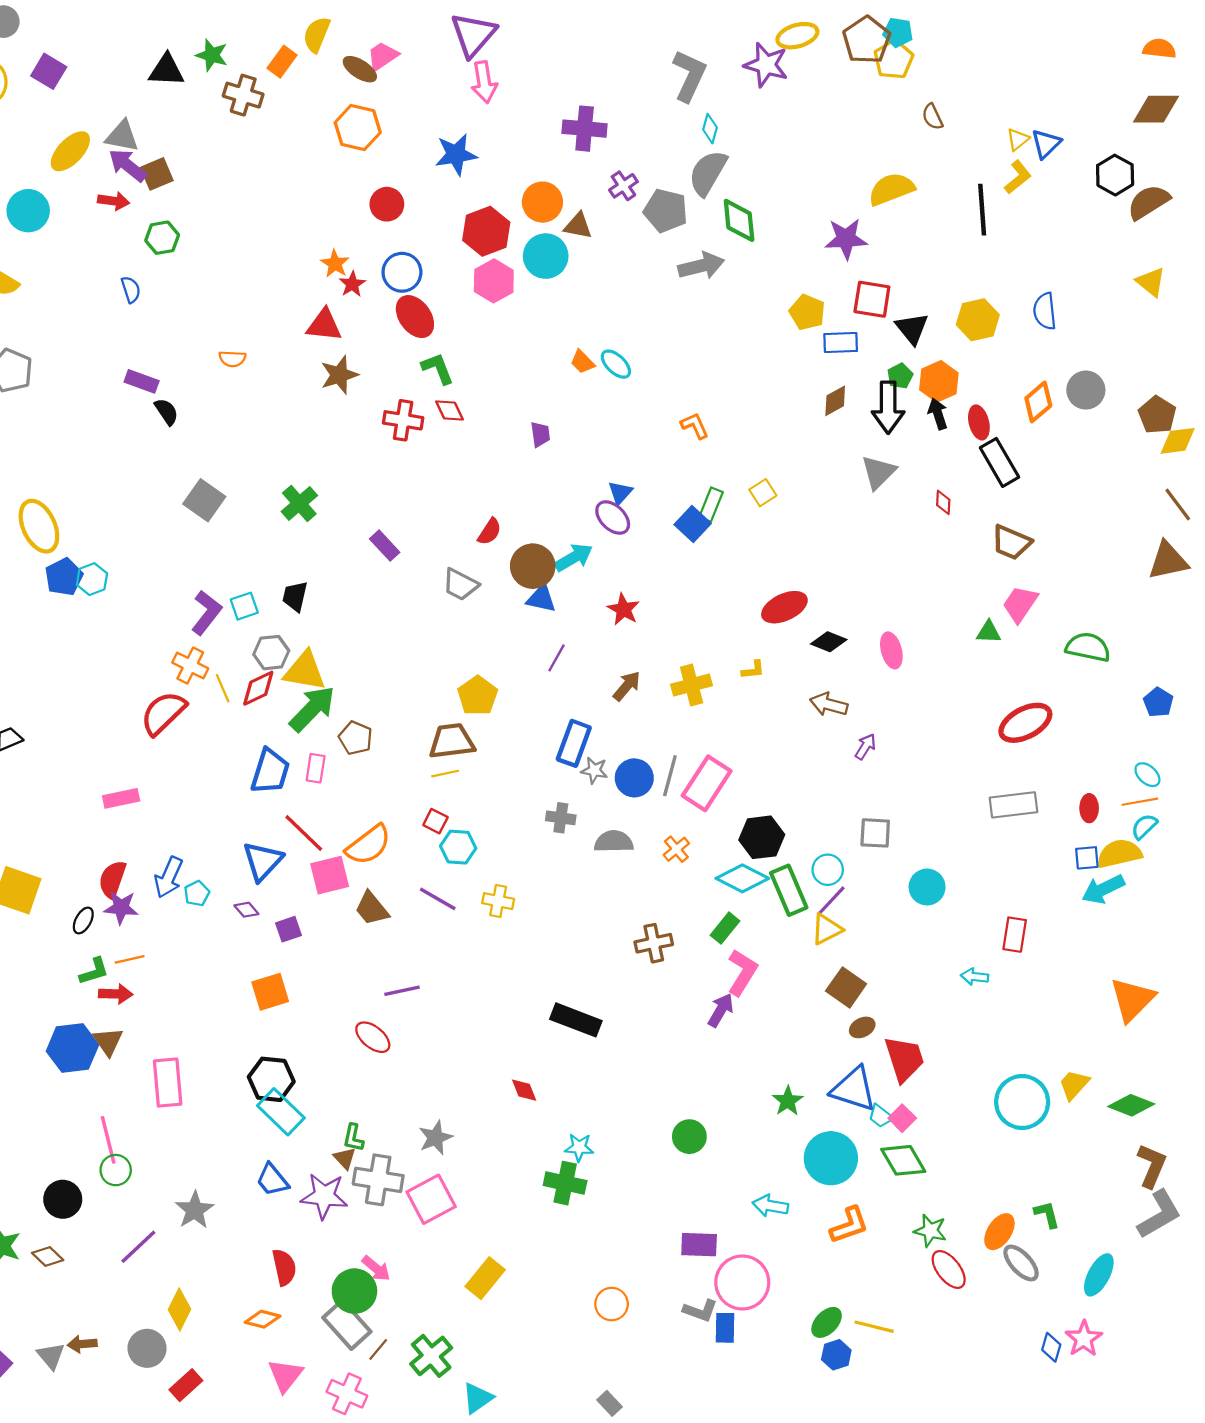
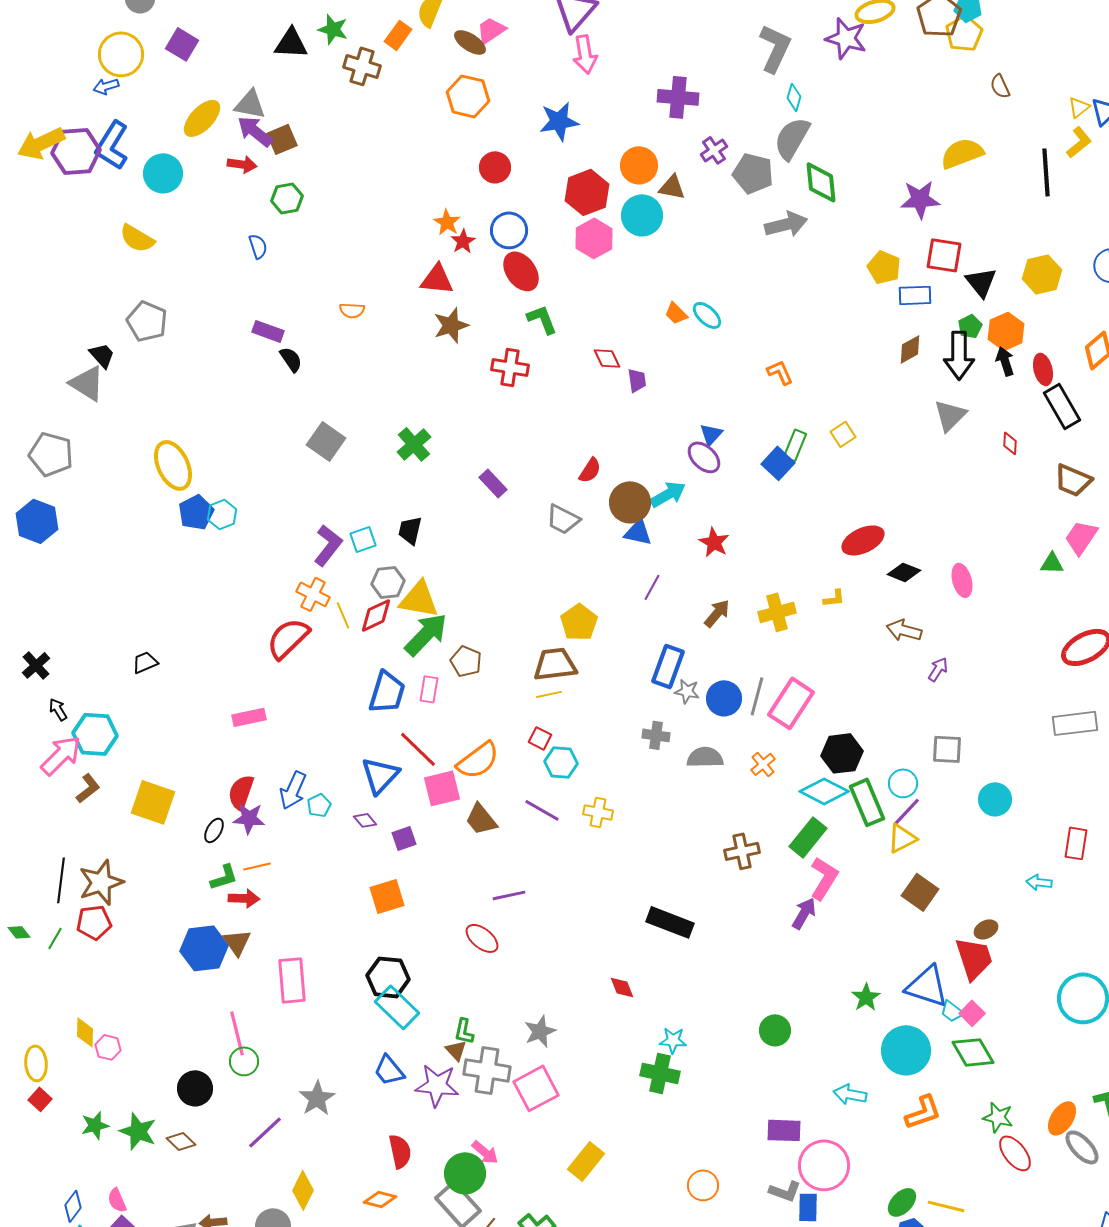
red diamond: (450, 411) -> (607, 358), moved
green rectangle: (725, 928) -> (808, 837), size x1.4
brown ellipse: (862, 1027) -> (986, 929), moved

